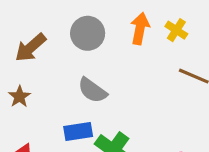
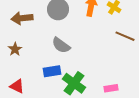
brown arrow: (31, 48) -> (22, 18), turned 35

